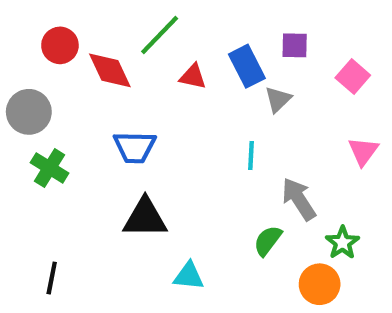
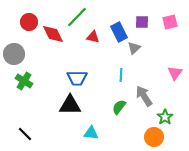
pink square: (353, 77) -> (170, 22), moved, turned 35
blue trapezoid: (135, 147) -> (77, 78), moved
green semicircle: (268, 241) -> (119, 107), moved
black line: (52, 278) -> (25, 134), turned -56

